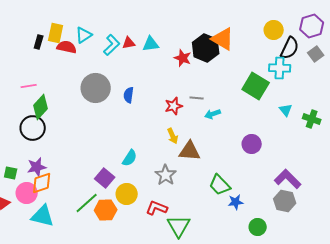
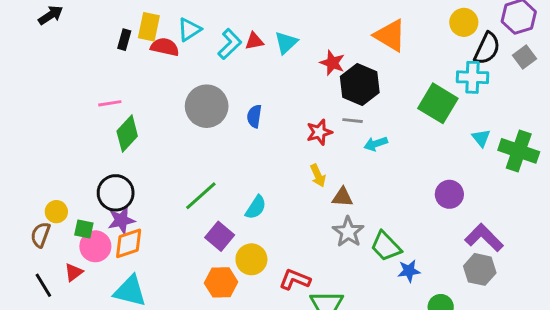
cyan triangle: (151, 44) -> (286, 43), turned -36
black hexagon: (206, 48) -> (360, 84), moved
green cross: (312, 119) -> (519, 151), size x1.5
black circle: (33, 128) -> (116, 193), moved
purple circle: (252, 144) -> (449, 194), moved
brown triangle: (190, 151) -> (342, 197), size x0.7
gray star: (166, 175) -> (348, 232), moved
pink circle: (27, 193) -> (95, 246), moved
green line: (87, 203) -> (201, 196), moved

